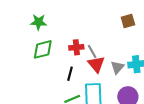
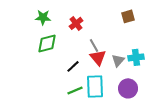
red cross: (76, 47) -> (76, 23), moved, turned -32
black line: (70, 74) -> (73, 66), turned 32

